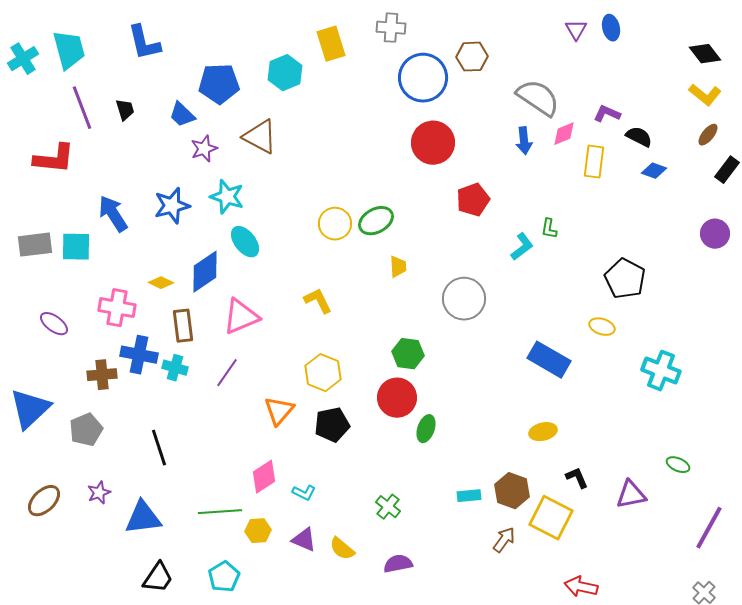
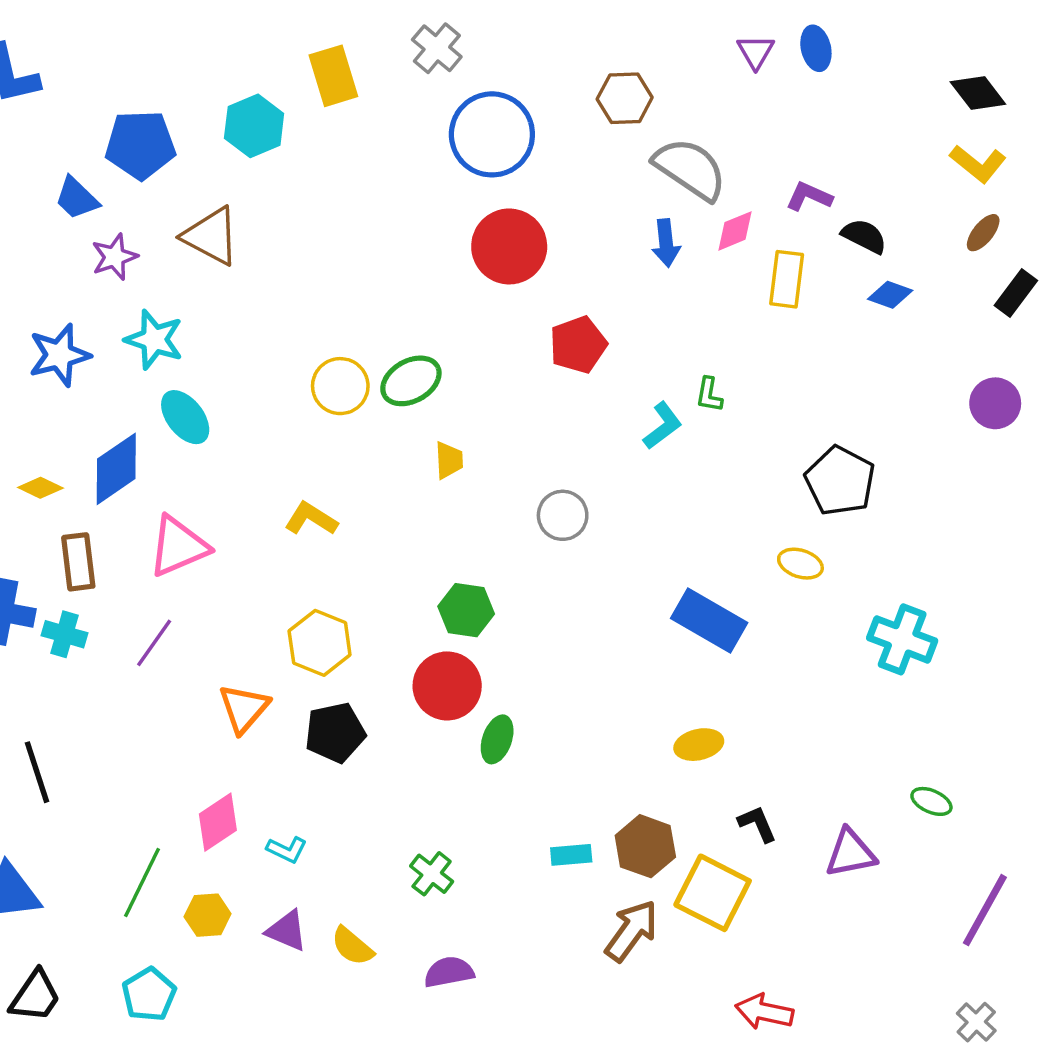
gray cross: (391, 28) -> (437, 48), turned 36
brown hexagon: (472, 57) -> (625, 98), moved
gray circle: (464, 299) -> (563, 515), size x0.7
yellow L-shape: (318, 301) -> (311, 519), turned -32
green line: (220, 512) -> (142, 882), turned -60
brown arrow: (504, 540) -> (632, 931), size x1.4

